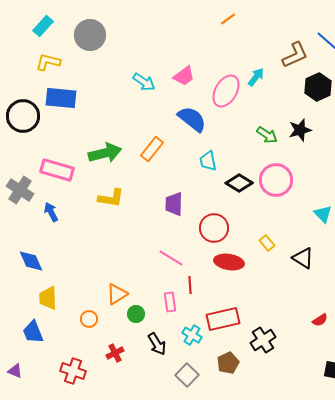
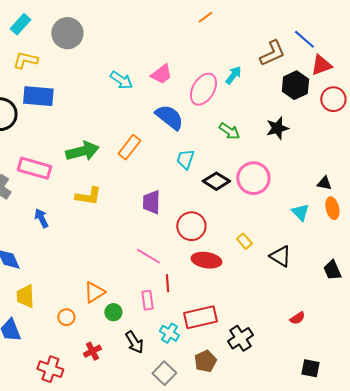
green arrow: (267, 135) -> (229, 131), moved
cyan trapezoid: (208, 161) -> (185, 159), turned 30
blue arrow: (51, 212) -> (41, 218), moved

